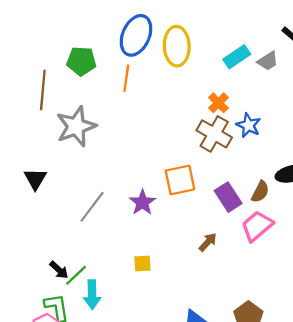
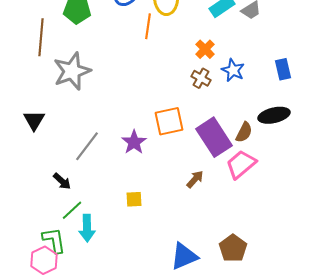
orange line: (126, 78) -> (148, 26), moved
brown cross: (214, 134) -> (201, 78), size x0.6
purple rectangle: (228, 197) -> (214, 137), size x1.4
black arrow: (59, 270) -> (62, 181), moved

